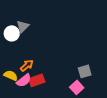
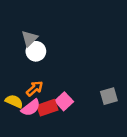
white circle: (12, 33) -> (36, 51), moved
pink square: (77, 87) -> (64, 101), moved

